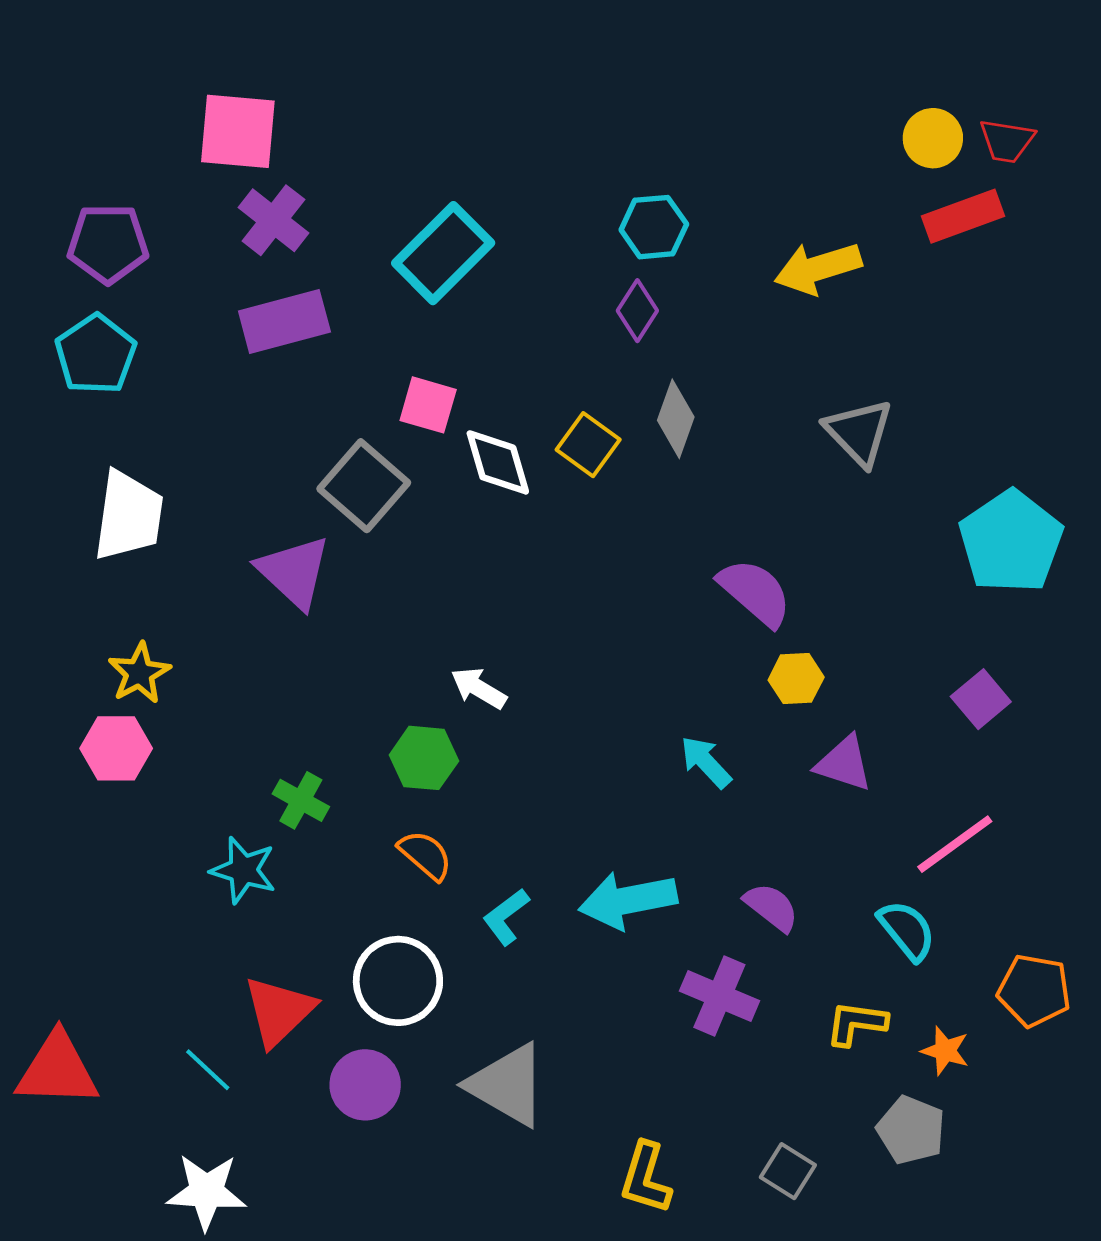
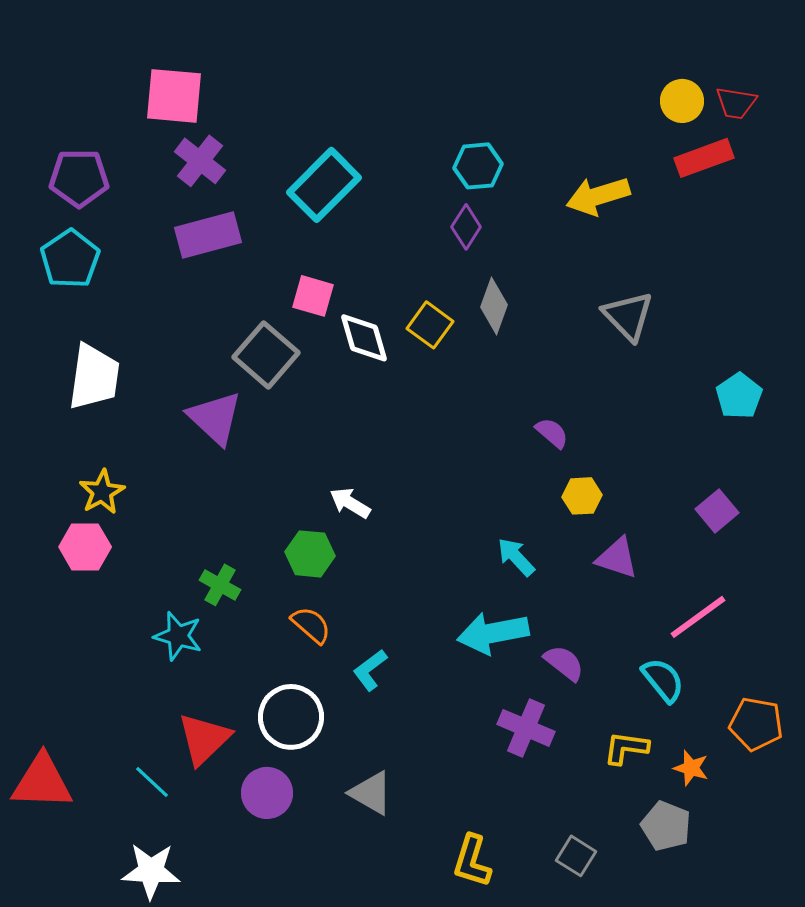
cyan pentagon: (1011, 542) -> (739, 396), size x0.6
purple semicircle: (755, 592) -> (552, 433), size x0.6
cyan arrow: (628, 900) -> (493, 633), moved
gray triangle: (507, 1085) -> (371, 793), size x0.7

